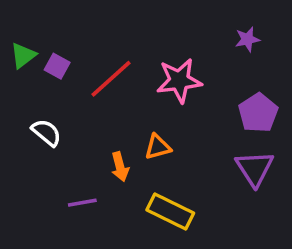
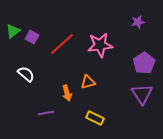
yellow rectangle: (170, 212) -> (95, 118), size x0.7

